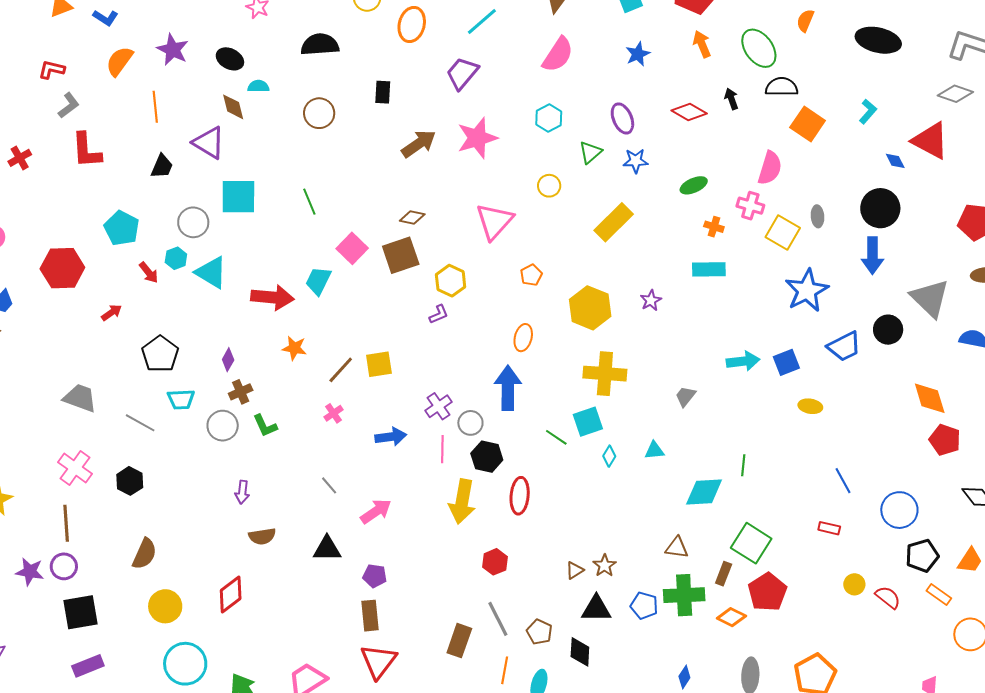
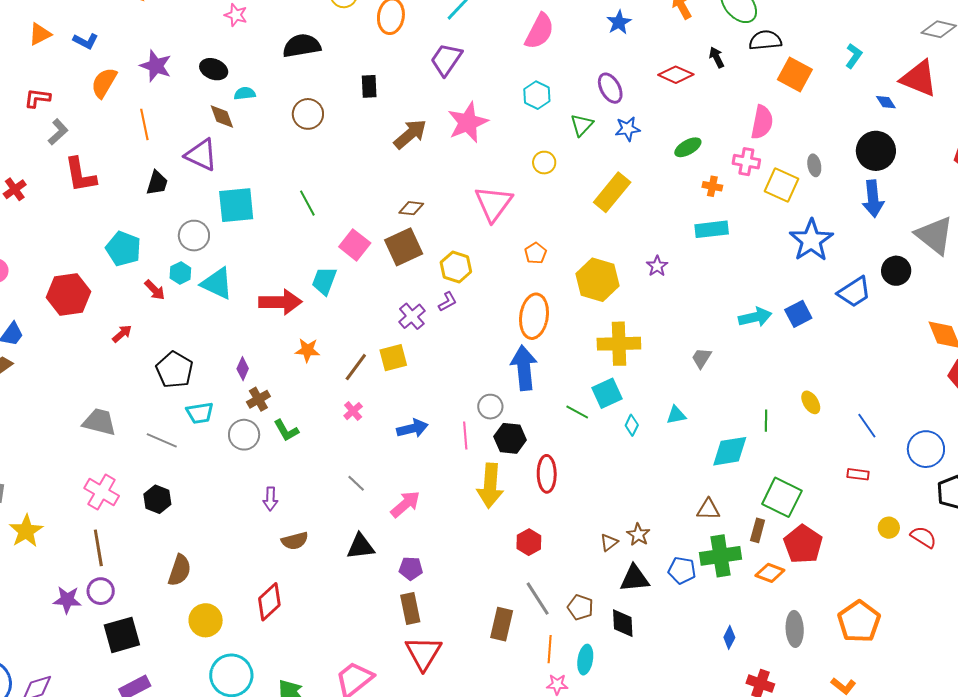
orange ellipse: (523, 338) -> (534, 316), size x1.6
purple cross: (439, 406) -> (412, 316), moved
yellow ellipse: (810, 406) -> (811, 402), moved, turned 55

